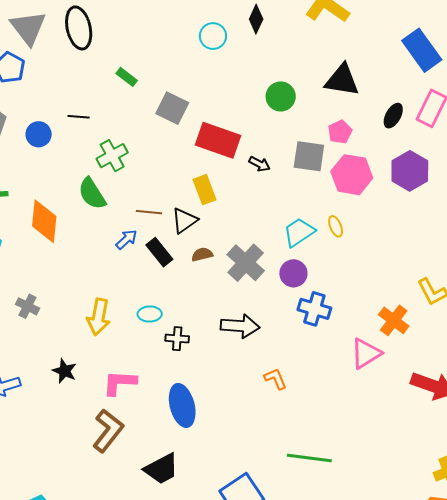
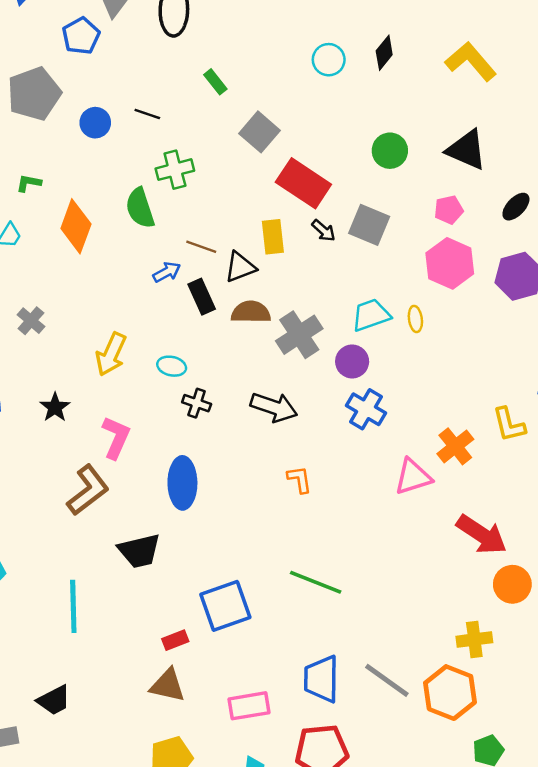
gray square: (309, 156) -> (369, 225), moved
black arrow: (260, 164) -> (323, 231), moved
brown semicircle: (202, 254) -> (251, 312), size x1.5
pink L-shape: (120, 383) -> (116, 438), turned 96

